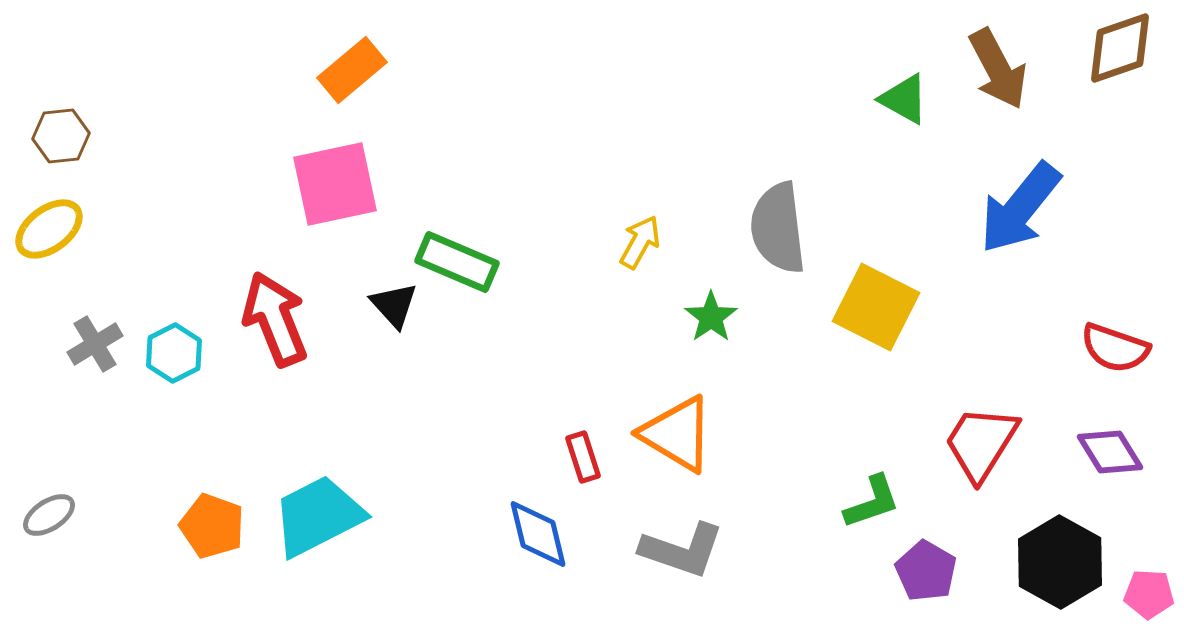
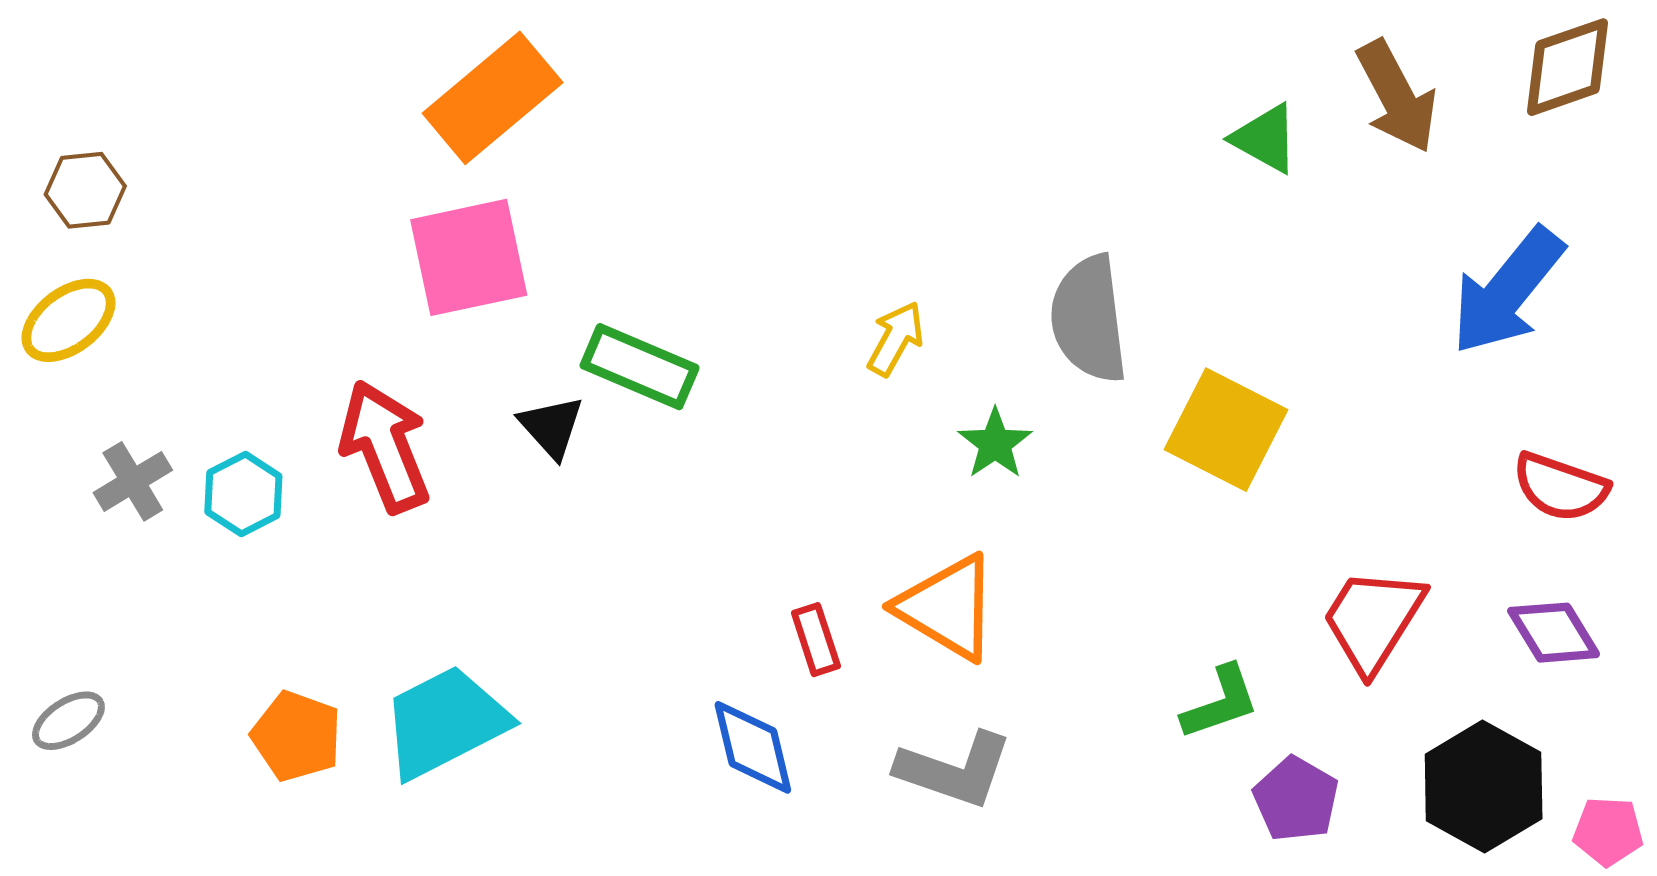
orange rectangle: (352, 70) -> (493, 98), size x1.4
blue arrow: (1020, 208) -> (1507, 291), moved

